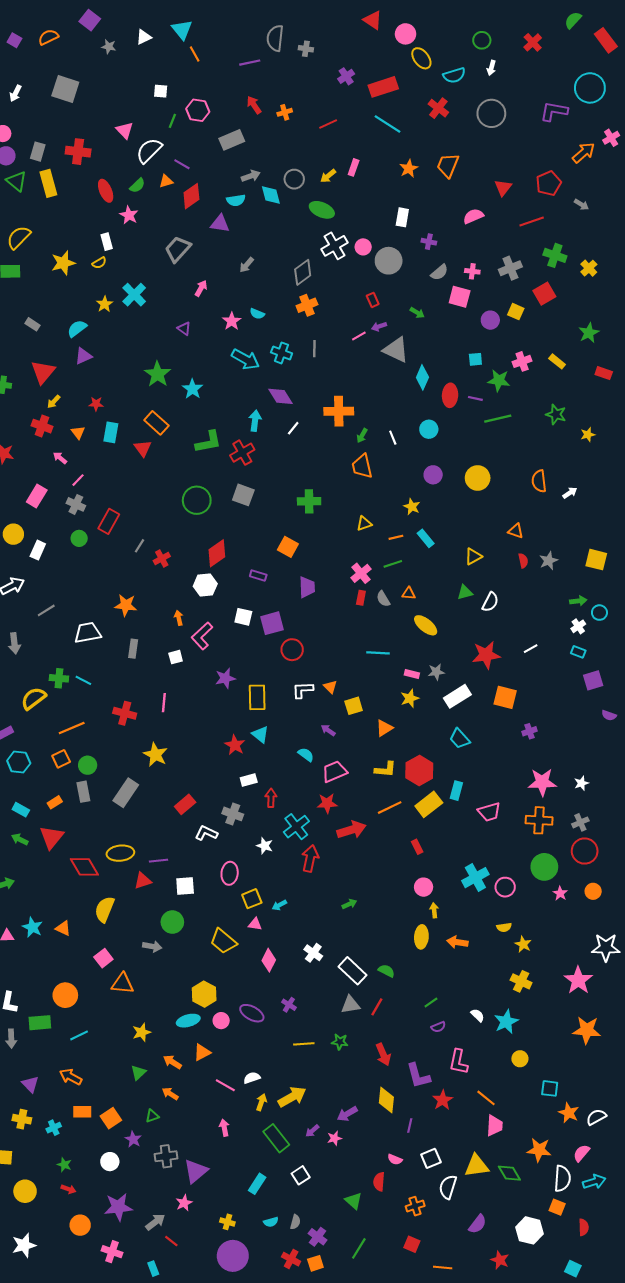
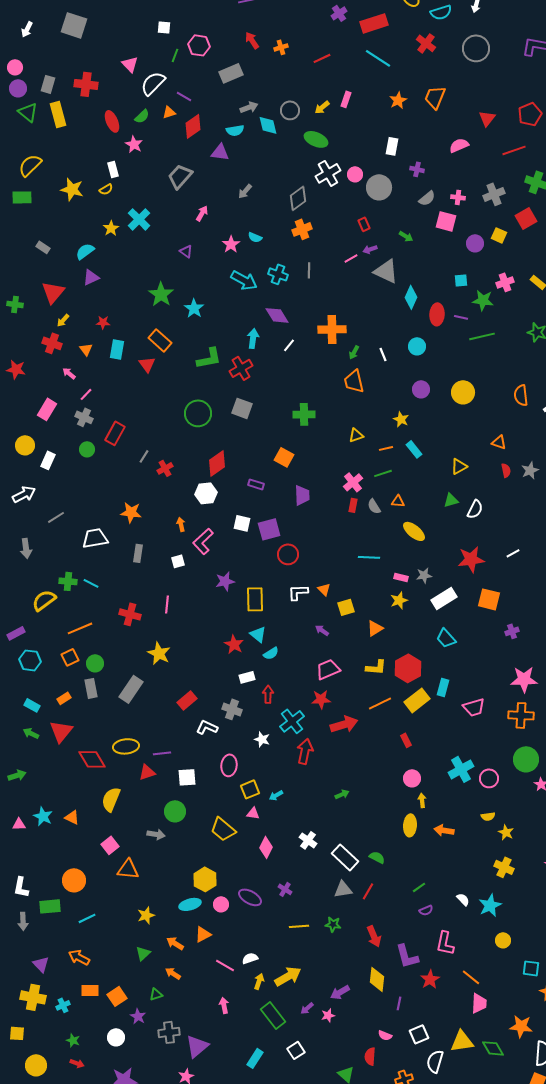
yellow star: (63, 263) -> (72, 189), turned 30
cyan semicircle: (306, 755) -> (271, 653), moved, turned 112
yellow cross: (22, 1119) -> (33, 997), size x1.4

